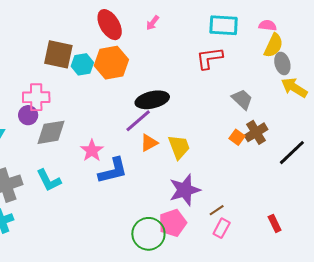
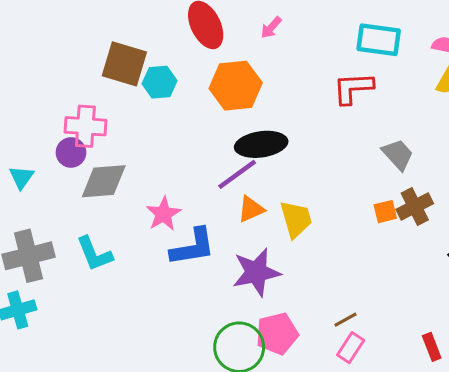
orange hexagon: (111, 63) -> (236, 86), moved
orange square: (237, 137) -> (385, 212), turned 35
purple star: (185, 190) -> (256, 272), moved

